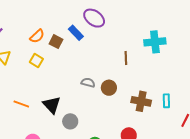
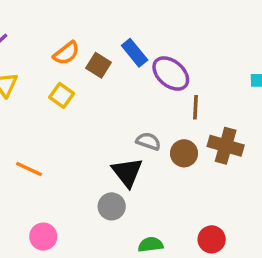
purple ellipse: (94, 18) -> (171, 74), moved
brown line: (126, 58) -> (195, 107), moved
brown cross: (141, 101) -> (226, 146), moved
black triangle: (52, 105) -> (127, 172), moved

